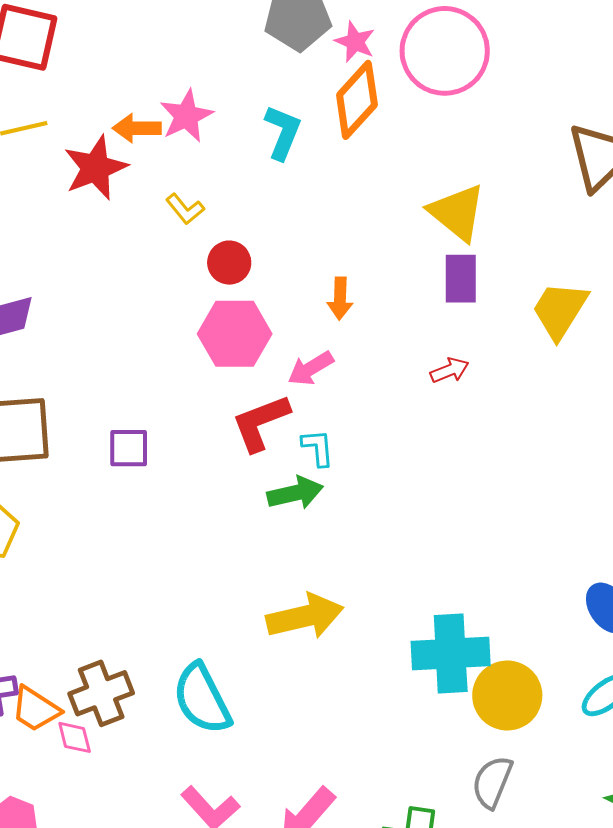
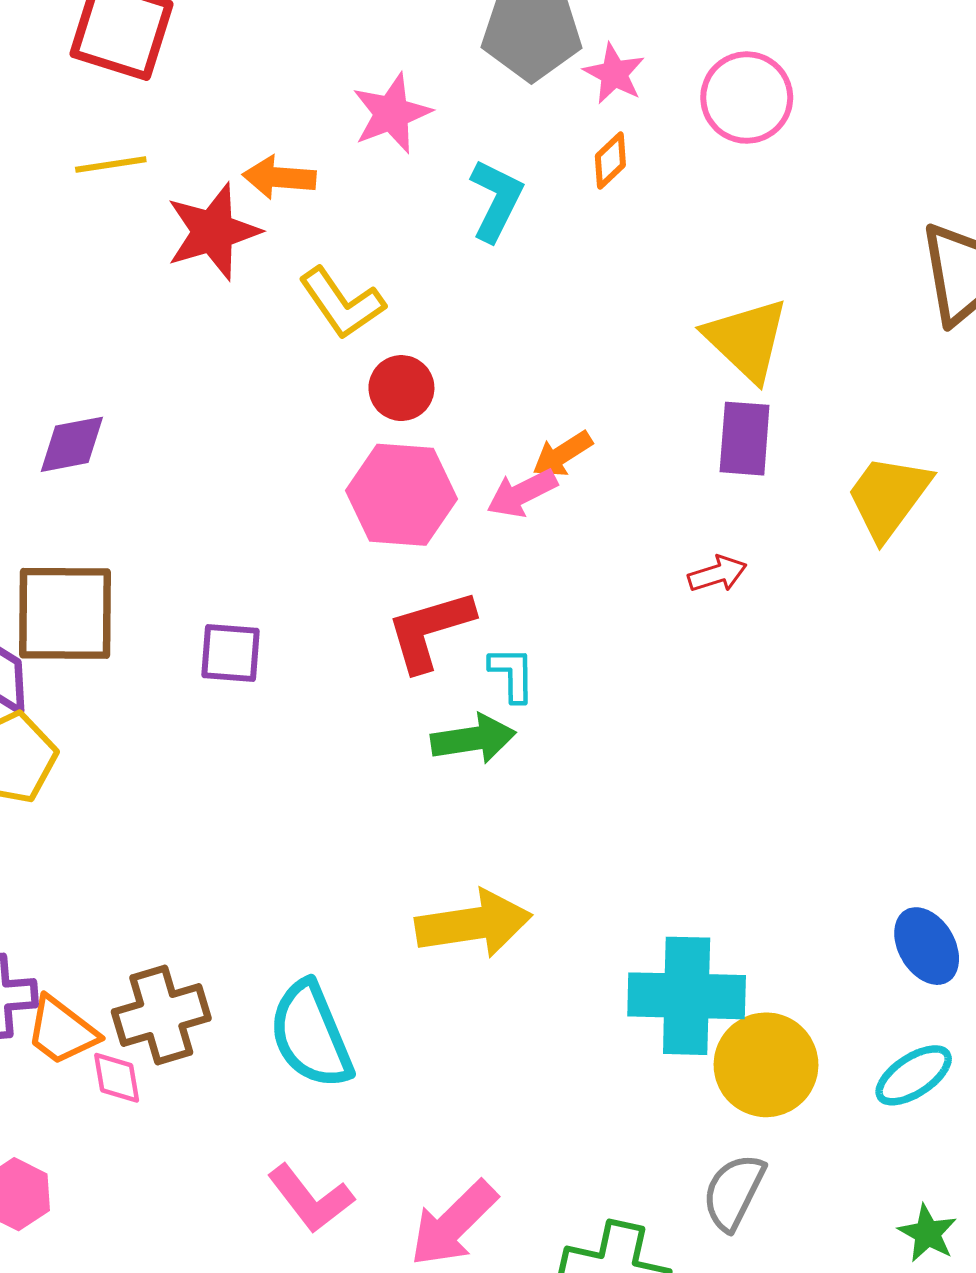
pink circle: (445, 51) -> (747, 98), size x0.7
orange diamond: (357, 100) -> (610, 160), size x0.5
pink star: (186, 116) -> (392, 113), moved
yellow L-shape: (185, 209) -> (342, 303), size x1.5
orange arrow: (340, 298) -> (562, 454), turned 51
pink arrow: (311, 368) -> (522, 493), moved

